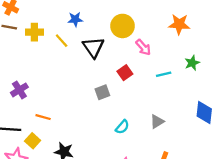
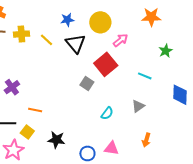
blue star: (75, 19) -> (67, 20), moved
pink arrow: (143, 47) -> (121, 40), turned -84
red square: (125, 73) -> (106, 64), size x1.6
cyan line: (164, 74) -> (145, 76), moved, turned 40
gray square: (102, 92) -> (87, 83), turned -32

